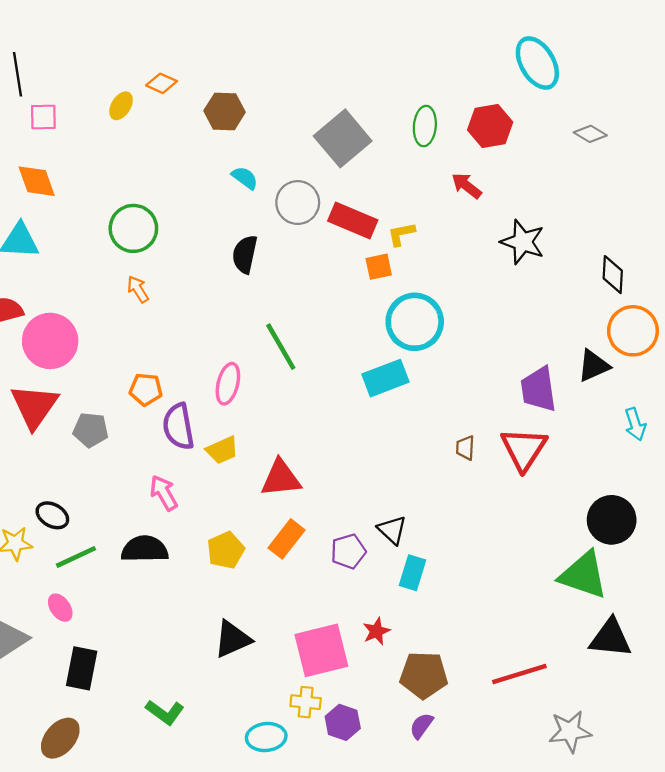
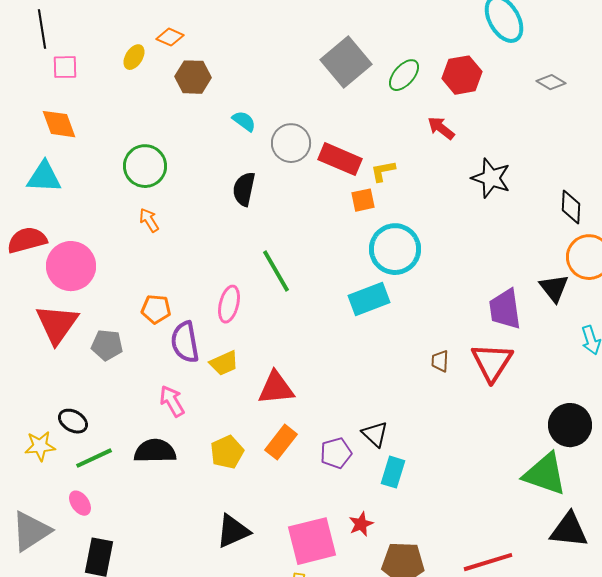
brown hexagon: (225, 111) -> (193, 77), moved
green ellipse: (425, 126) -> (404, 75), turned 36
gray square: (343, 138) -> (346, 62), moved
black triangle: (594, 366) -> (554, 288), turned -44

